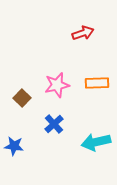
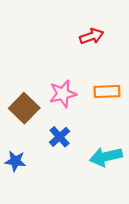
brown square: (22, 98) -> (24, 108), size x1.5

